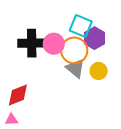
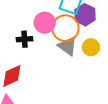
black cross: (32, 43) -> (24, 39), moved, size x0.6

